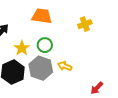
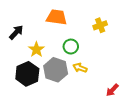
green circle: (45, 45) -> (71, 47), moved

